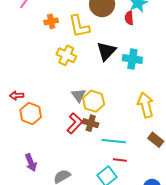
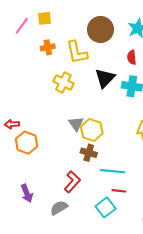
red semicircle: (129, 18) -> (132, 57), moved
red L-shape: (75, 123) -> (72, 182), moved

